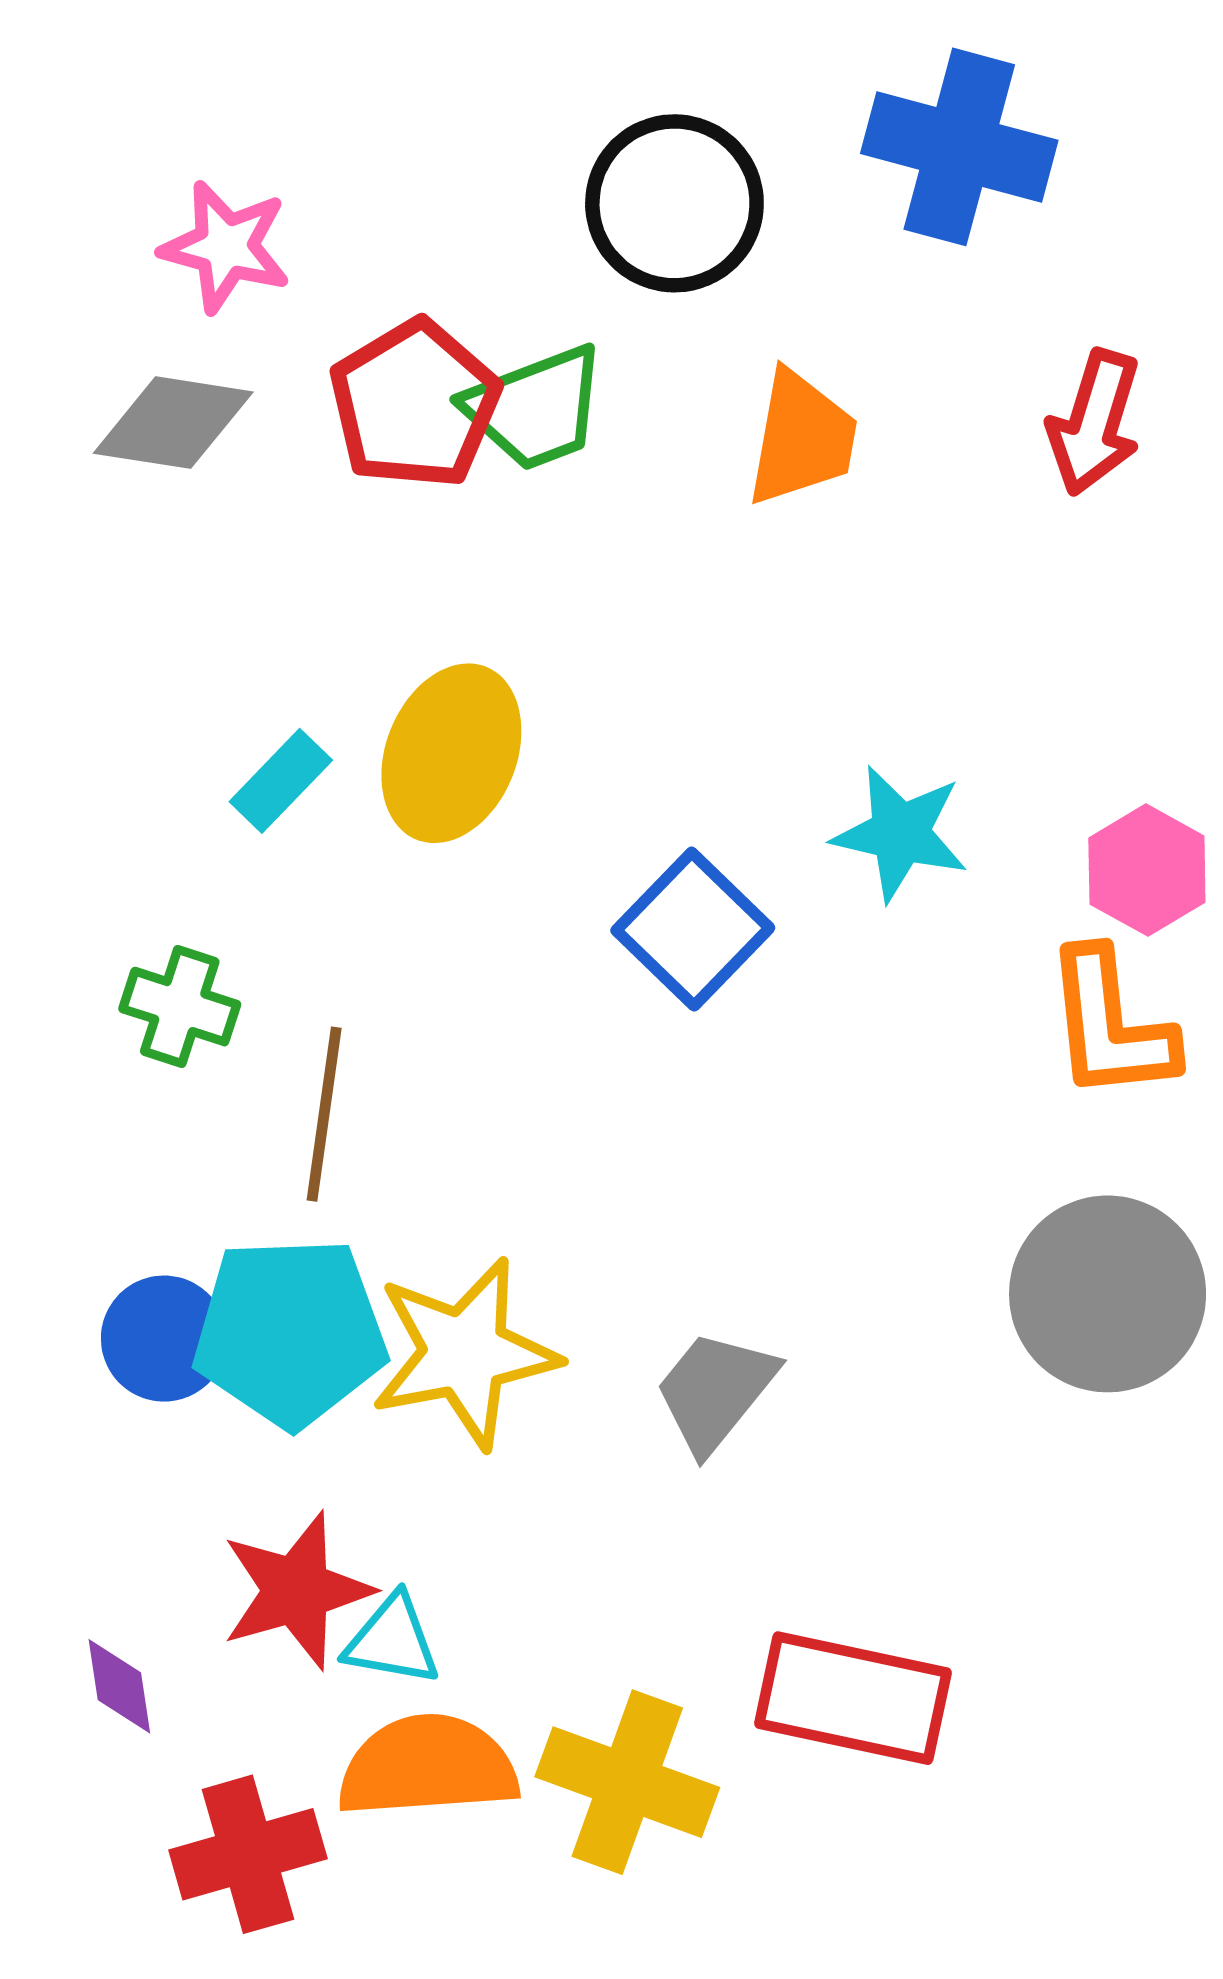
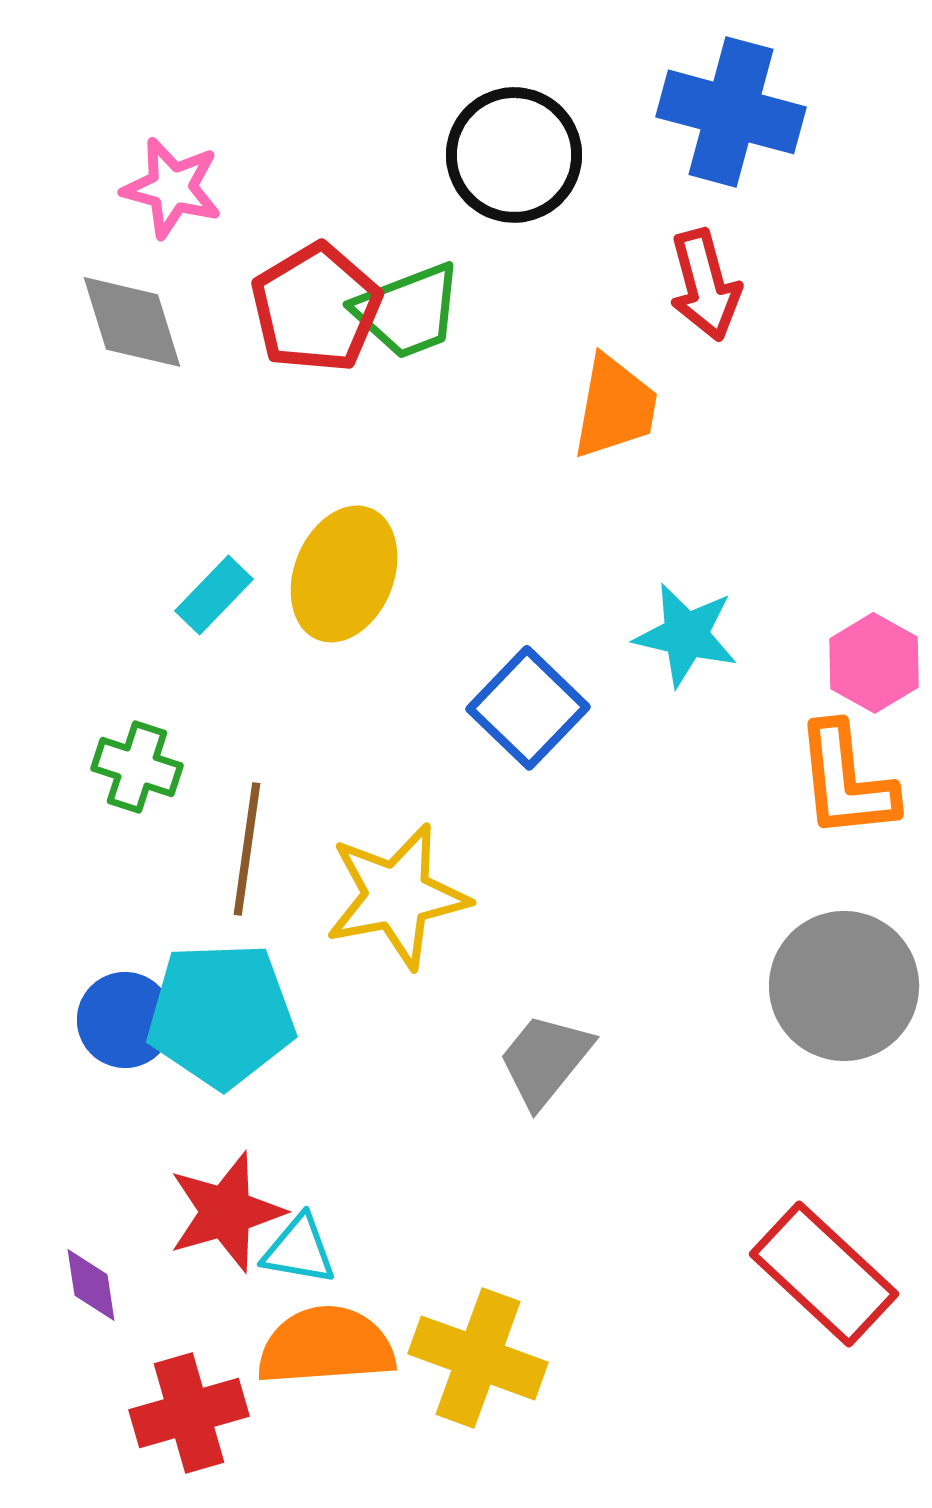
gray diamond: (173, 423) -> (132, 322), turned 64
red arrow: (1094, 423) -> (705, 285), moved, turned -32
orange trapezoid: (802, 438) -> (615, 407), moved
yellow star: (465, 1353) -> (397, 896), moved
red rectangle: (853, 1698) -> (824, 1274), moved, turned 31

